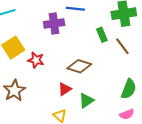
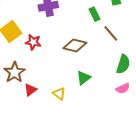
brown line: (122, 46) -> (111, 33), moved
red triangle: (65, 89) -> (30, 90), moved

